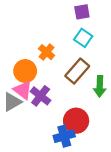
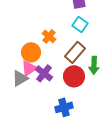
pink triangle: (23, 90) -> (29, 68), turned 48
red circle: (76, 121) -> (74, 76), moved

